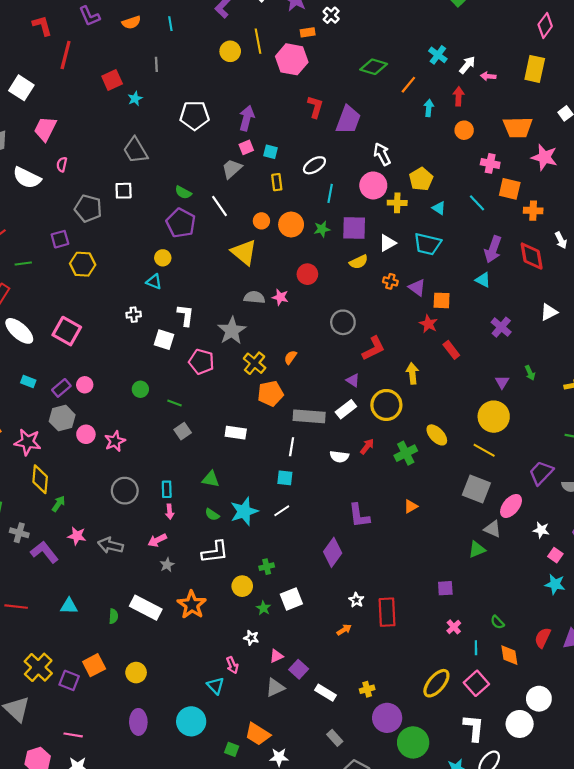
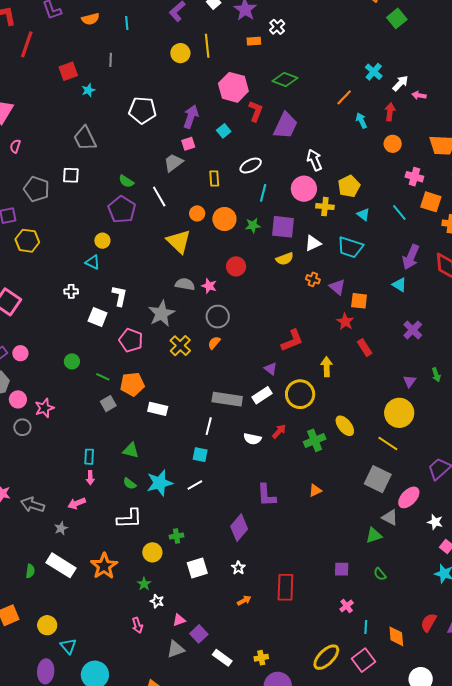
pink hexagon: (292, 59) -> (233, 87), moved
green diamond: (374, 67) -> (285, 80), moved
cyan arrow: (429, 108) -> (361, 120), turned -35
cyan square: (271, 152) -> (224, 131), moved, turned 32
gray circle: (343, 322) -> (218, 317), moved
orange pentagon: (270, 393) -> (132, 384), moved
gray circle: (125, 491) -> (22, 427), moved, size x0.7
gray star: (167, 565) -> (61, 528), moved
white star: (356, 600) -> (238, 568), moved
green star: (263, 608) -> (144, 584), moved
green semicircle: (497, 622) -> (380, 574), moved
cyan triangle: (216, 686) -> (68, 646), moved

